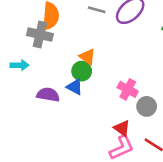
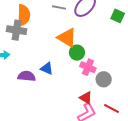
orange triangle: (87, 57) -> (67, 38), moved, size x1.5
green circle: (82, 71) -> (77, 53), moved

